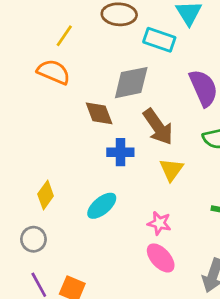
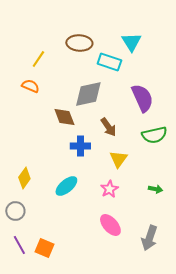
orange semicircle: (54, 72) -> (30, 86), size x0.7
brown arrow: (158, 127) -> (108, 127), size x0.7
pink star: (159, 223) -> (109, 189), moved, turned 30

